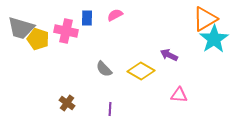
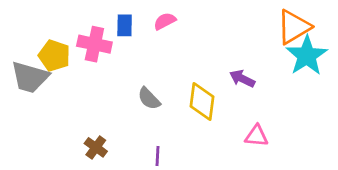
gray trapezoid: (21, 28) -> (30, 77), moved
yellow diamond: (141, 71) -> (202, 101), turned 68

